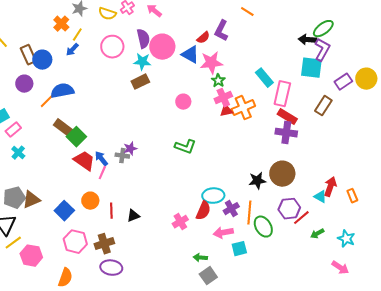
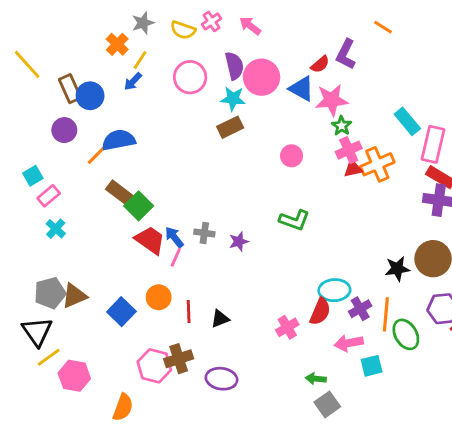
purple star: (130, 149) -> (239, 242), moved
pink hexagon: (75, 242) -> (154, 366), moved
purple ellipse: (111, 268) -> (222, 379), moved

